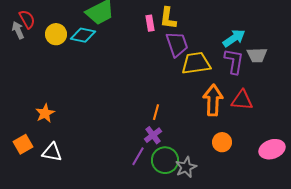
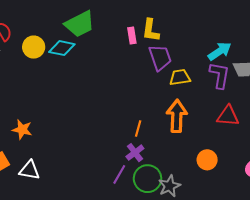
yellow trapezoid: (196, 63) -> (180, 77), size x0.7
orange arrow: (213, 100) -> (177, 116), moved
orange star: (45, 113) -> (22, 130), turned -30

